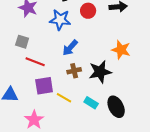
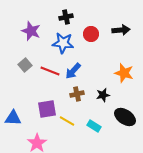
gray square: (22, 42) -> (25, 65), turned 32
red line: (35, 62) -> (50, 71), moved
black star: (100, 72) -> (103, 95), size x0.6
black ellipse: (116, 107) -> (125, 117), moved, turned -30

